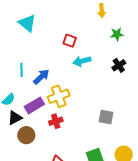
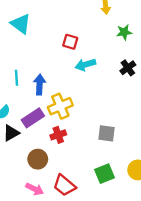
blue arrow: (41, 77) -> (40, 84), turned -42
gray square: (106, 117) -> (106, 133), moved
brown circle: (26, 135) -> (38, 159), moved

